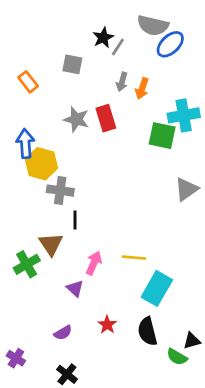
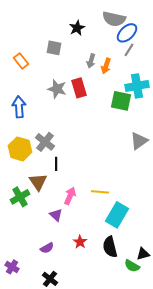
gray line: (118, 47) -> (129, 50), moved
yellow hexagon: (41, 164) -> (20, 149), moved
gray cross: (60, 191) -> (45, 142), turned 30

